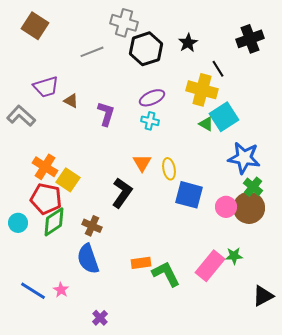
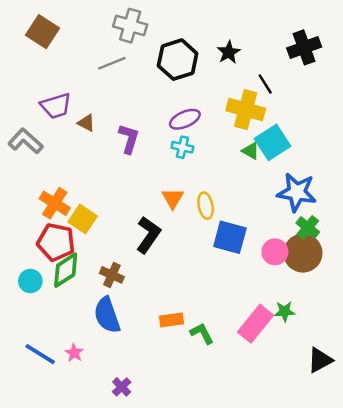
gray cross: (124, 23) -> (130, 26), moved
cyan circle: (18, 223) -> (30, 281), moved
green L-shape: (166, 274) -> (202, 333), size x0.7

